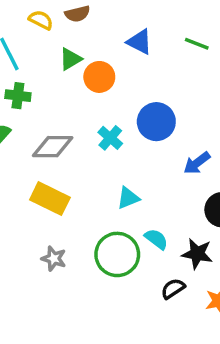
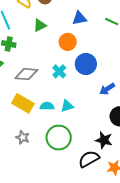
blue triangle: (140, 42) -> (79, 18), turned -42
orange circle: (99, 77) -> (68, 42), moved
cyan semicircle: (156, 239) -> (47, 106), moved, turned -40
black semicircle: (173, 289) -> (89, 159), size x1.5

